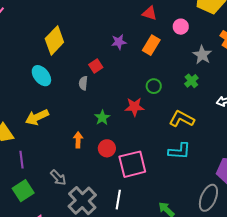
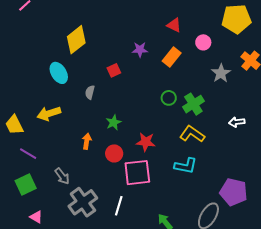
green cross: (191, 81) -> (193, 104), moved, size x1.5
gray semicircle: (83, 83) -> (90, 92), moved
red star: (134, 107) -> (146, 142), moved
purple line: (22, 160) -> (28, 154), turned -60

